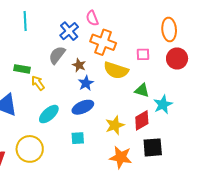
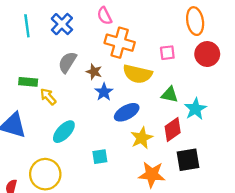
blue cross: (69, 31) -> (62, 24), moved
blue ellipse: (83, 107) -> (127, 112), moved

